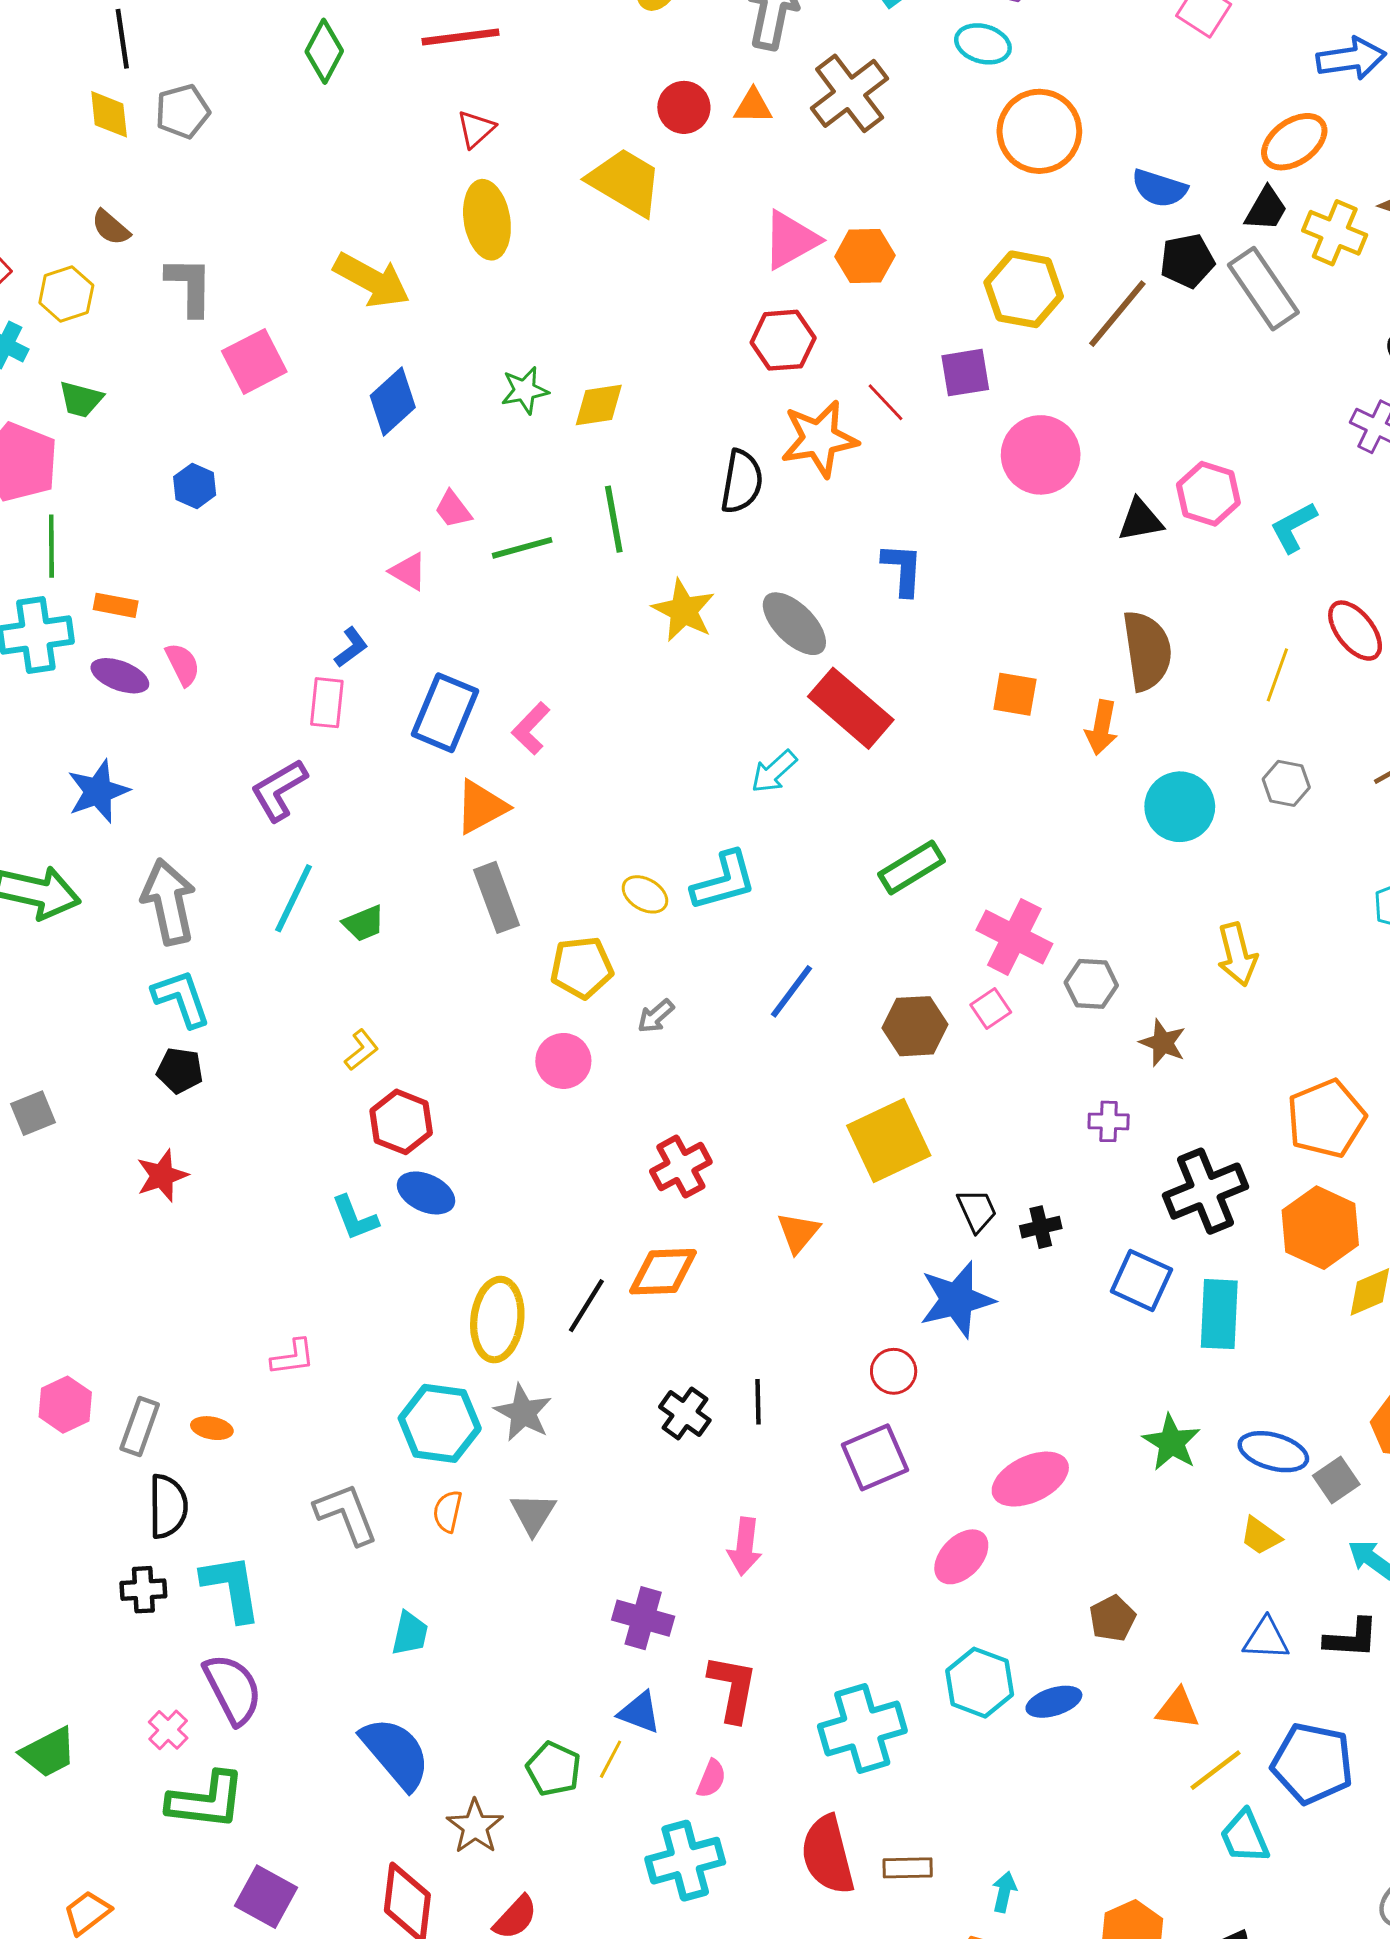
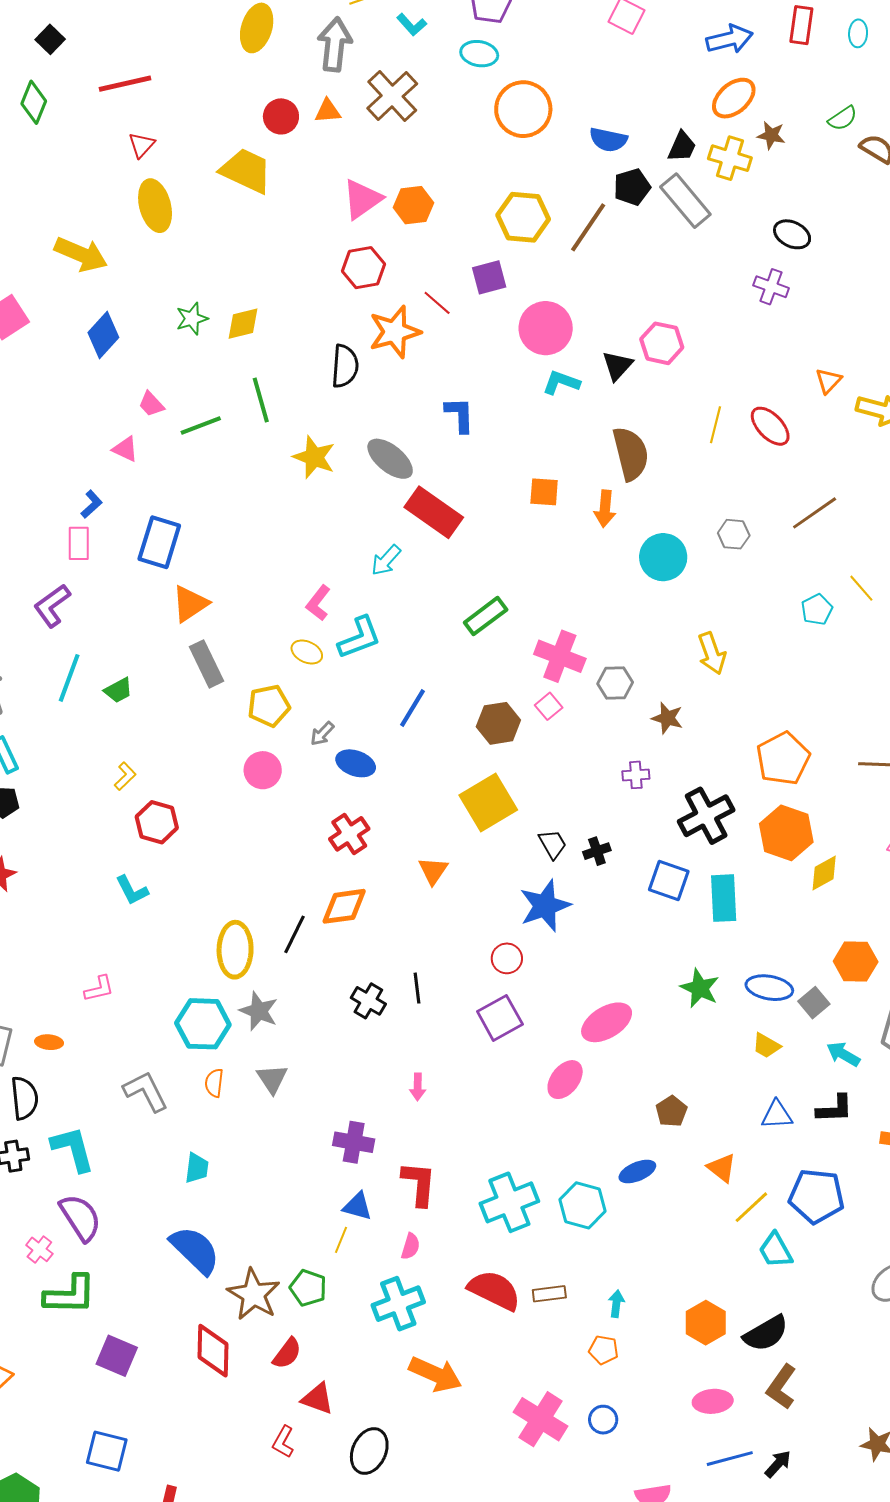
orange ellipse: (1294, 142) -> (734, 98), moved
black triangle: (1140, 520) -> (617, 366), turned -32
cyan L-shape: (1294, 527) -> (561, 382), moved, turned 54
yellow line: (1277, 675) -> (715, 425), moved
pink L-shape: (531, 728) -> (318, 603), moved
blue ellipse: (426, 1193) -> (356, 763), moved
pink arrow: (745, 1546) -> (418, 1087), size x0.7
cyan hexagon: (980, 1683) -> (583, 1205), moved
orange triangle: (1178, 1708) -> (722, 1168), turned 36
green pentagon: (554, 1769) -> (308, 1288), moved
brown star: (475, 1826) -> (254, 1294), size x1.4
red semicircle: (828, 1855) -> (494, 1290), turned 136

